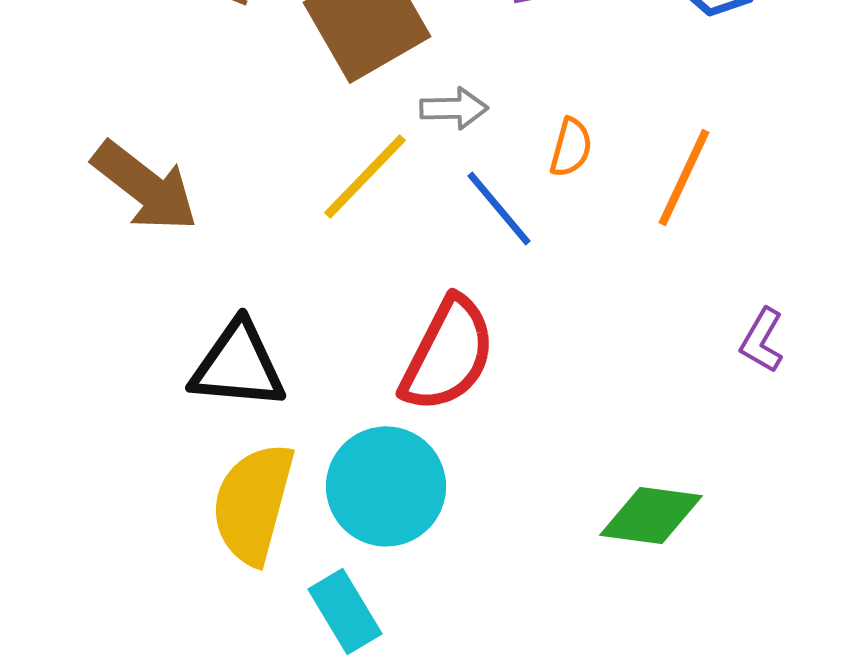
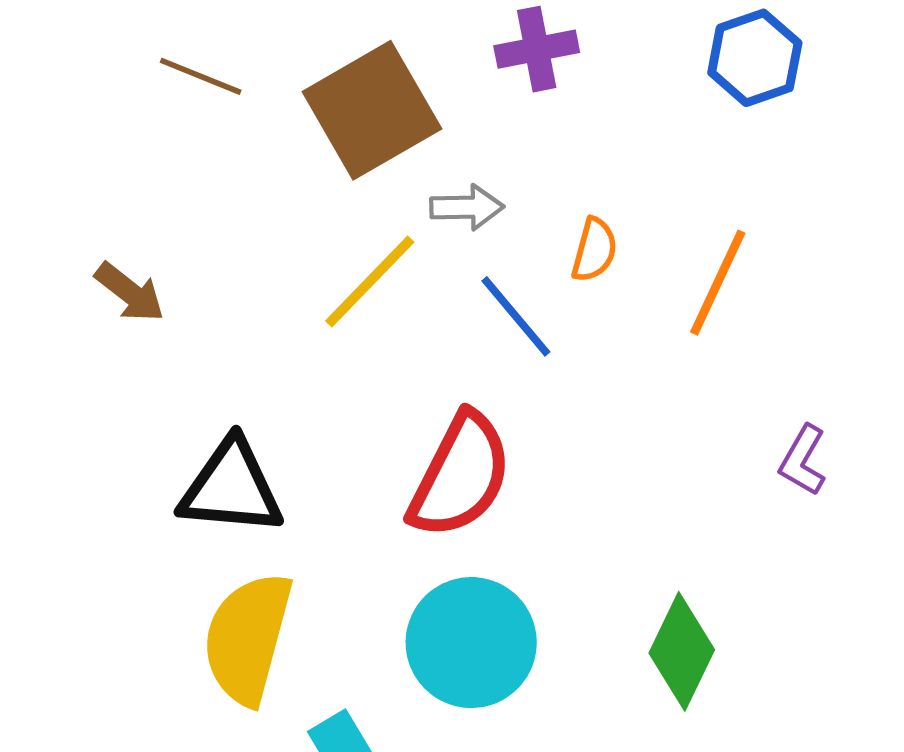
brown arrow: (145, 186) -> (130, 292), size x0.6
cyan circle: (386, 486) -> (471, 643), moved
green diamond: (651, 515) -> (682, 651), turned -72

